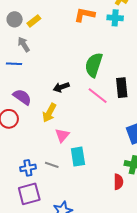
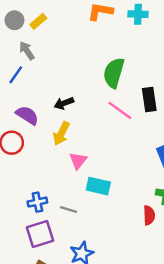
blue line: (14, 64) -> (16, 75), turned -56
black arrow: (61, 87) -> (64, 103), moved
cyan rectangle: (78, 157) -> (98, 186), turned -66
gray line: (52, 165) -> (68, 210), moved

